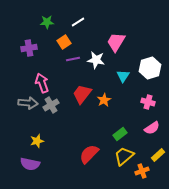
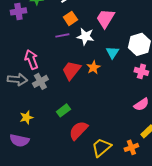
orange square: (64, 42) -> (70, 18), moved
purple cross: (29, 48) -> (18, 11), moved
orange star: (104, 100) -> (93, 67), moved
pink cross: (148, 102) -> (141, 71), moved
green rectangle: (120, 134) -> (63, 110), moved
yellow trapezoid: (124, 156) -> (101, 147), moved

